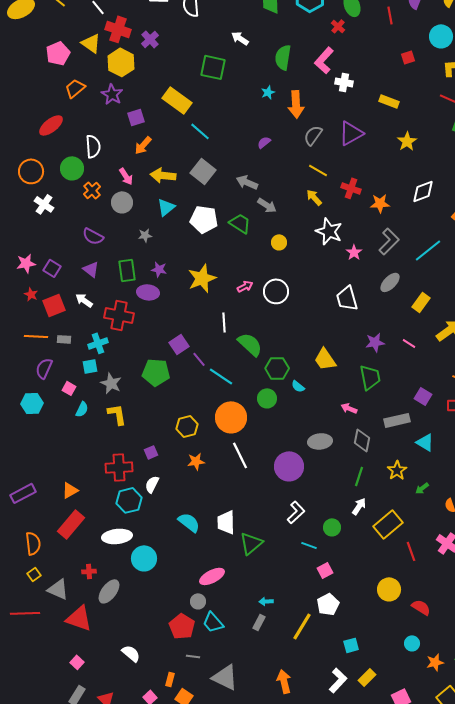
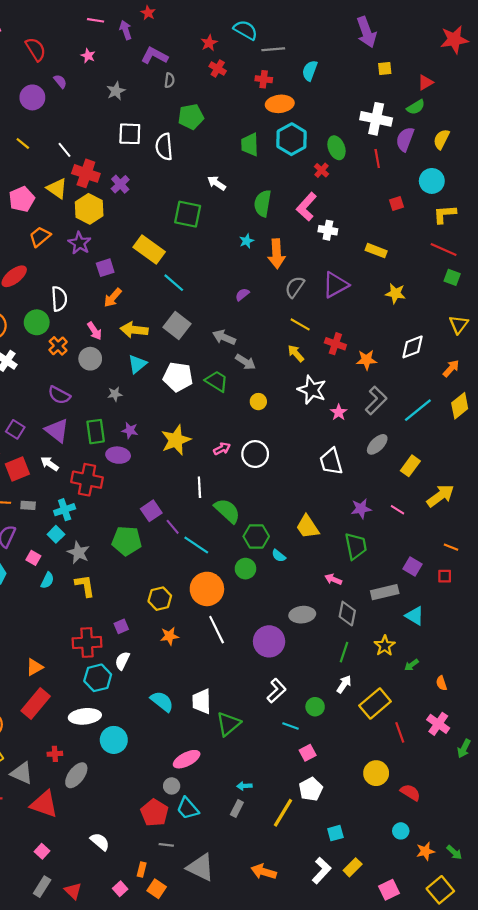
yellow star: (407, 141) -> (395, 293), turned -30
purple triangle: (91, 269) -> (57, 430), size x1.4
cyan square: (90, 366) -> (56, 534), turned -35
orange arrow: (284, 681) -> (264, 872), turned -60

